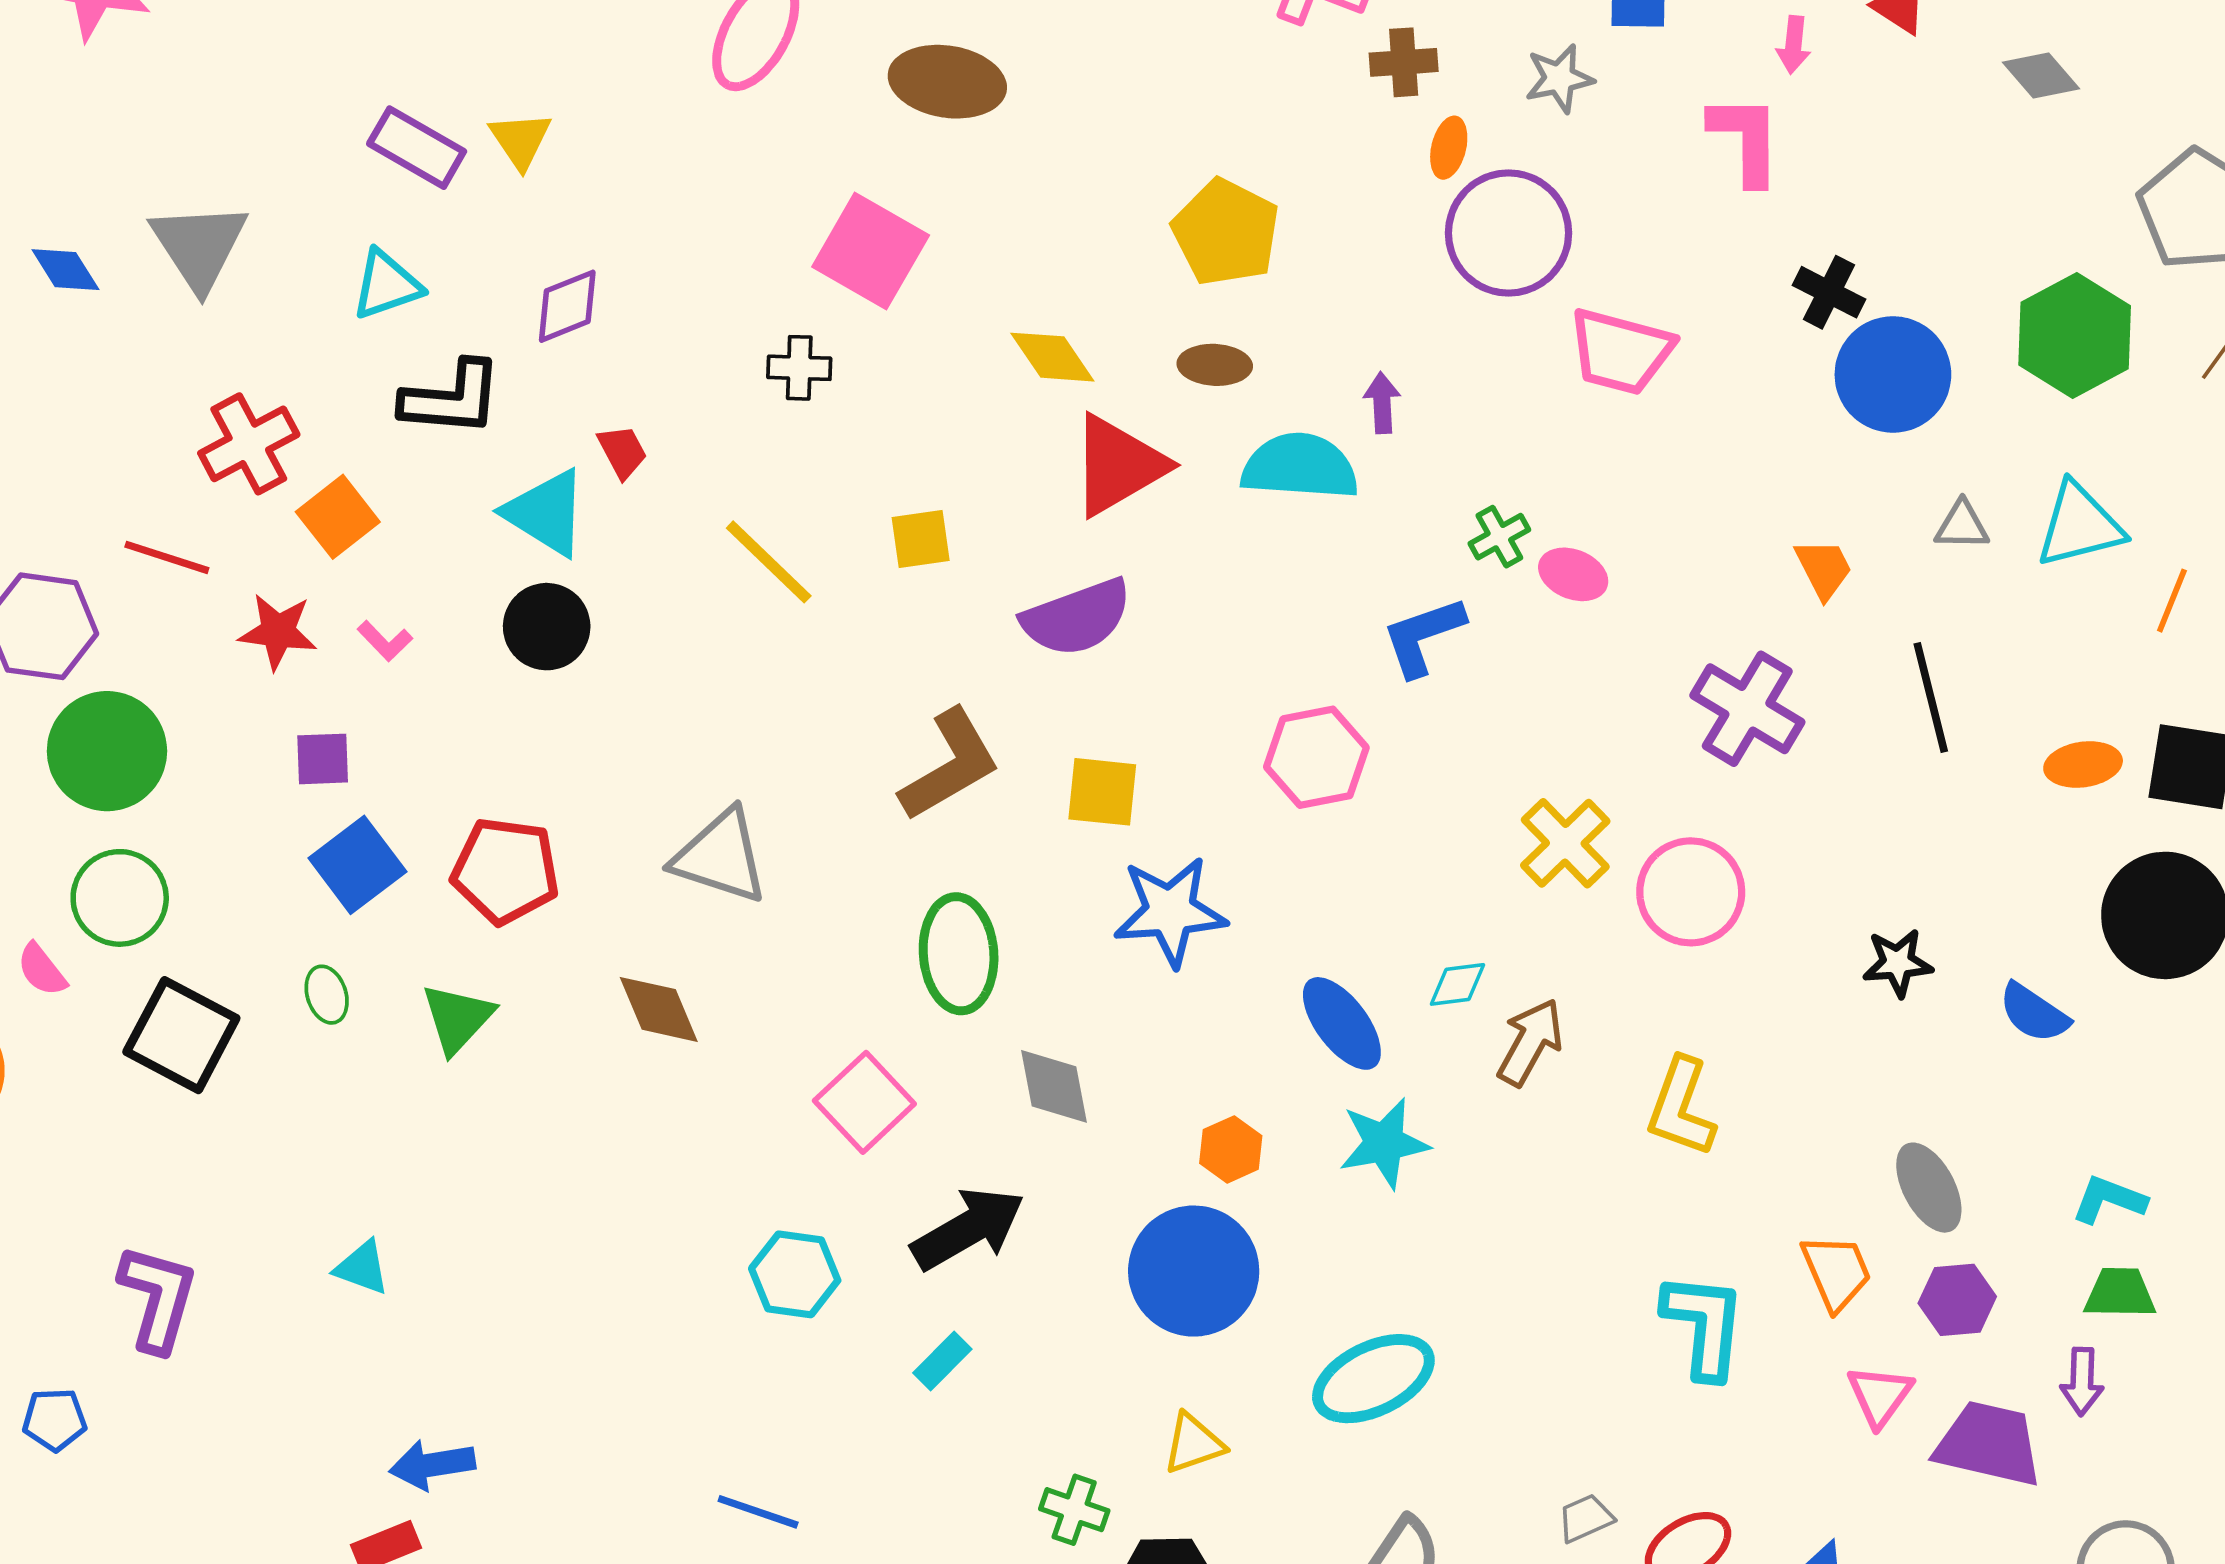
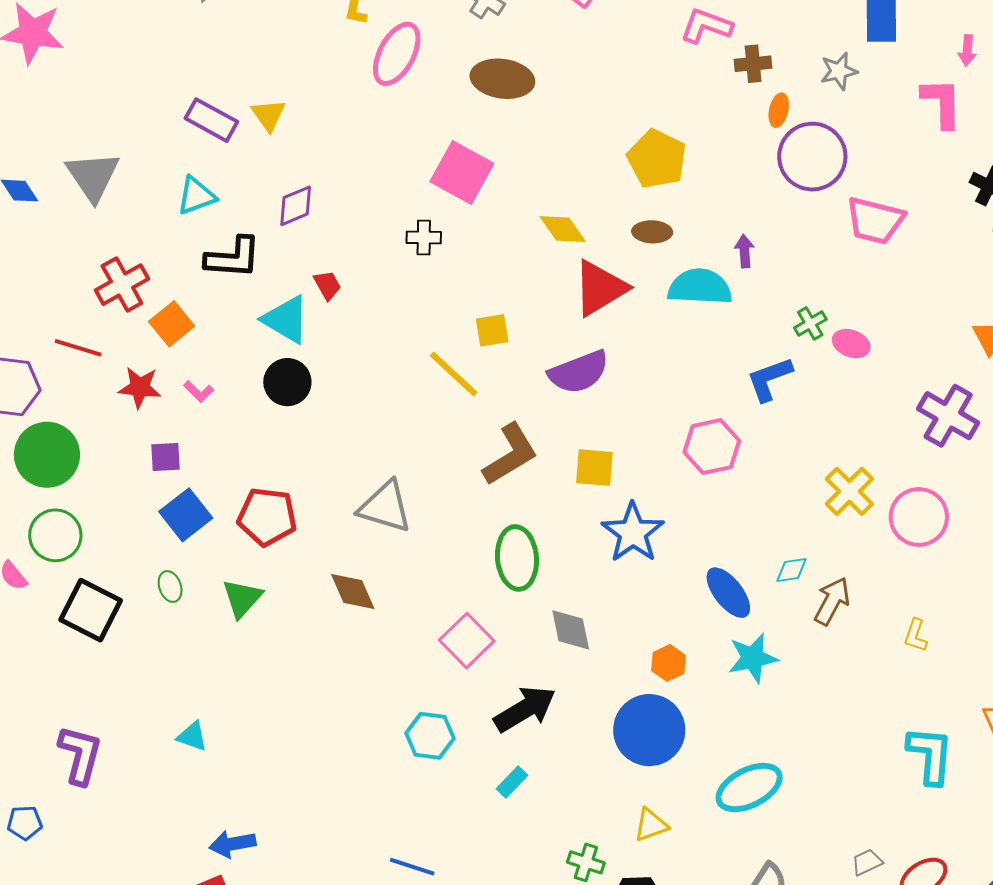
yellow line: (769, 562) -> (454, 374), moved
blue star: (1170, 911) -> (633, 533), turned -30
yellow L-shape: (1681, 1107) -> (916, 635), size x0.6

